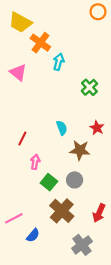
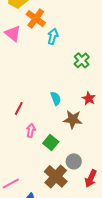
pink triangle: (18, 72) -> (13, 33), moved
gray circle: (75, 180) -> (74, 161), moved
green square: (49, 182) -> (51, 142), moved

